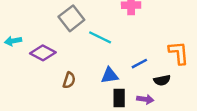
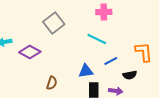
cyan line: (100, 37) -> (97, 39), moved
brown semicircle: (69, 80) -> (52, 83), moved

